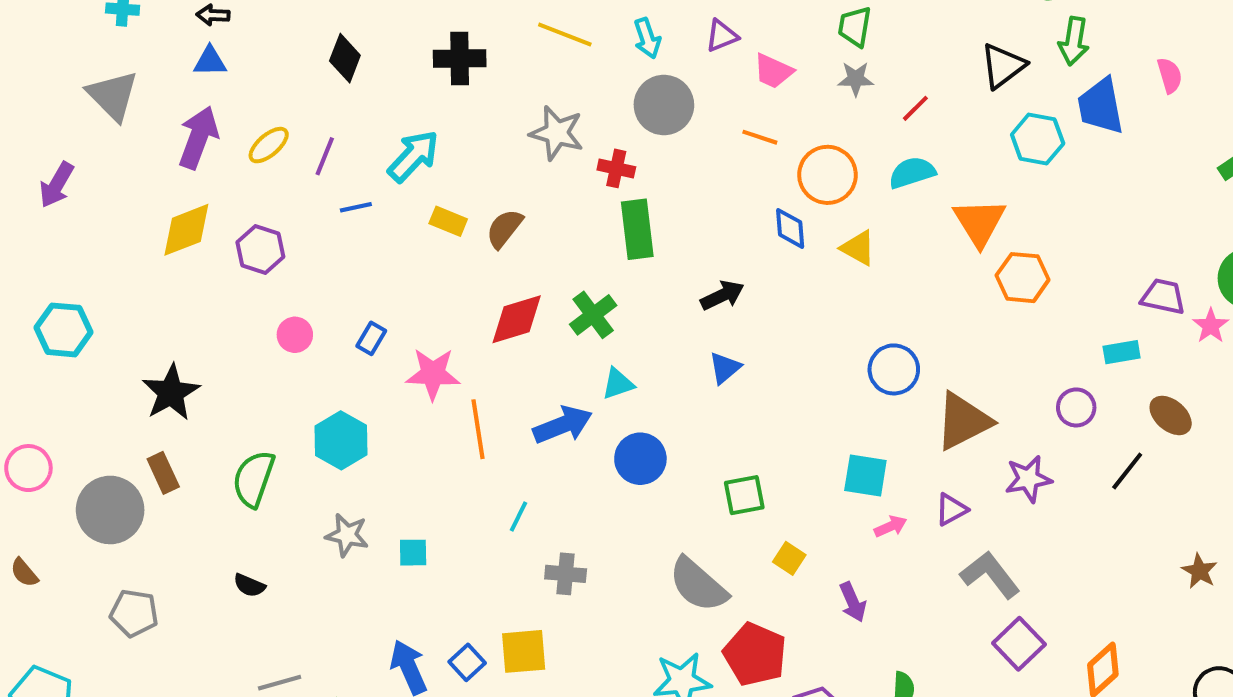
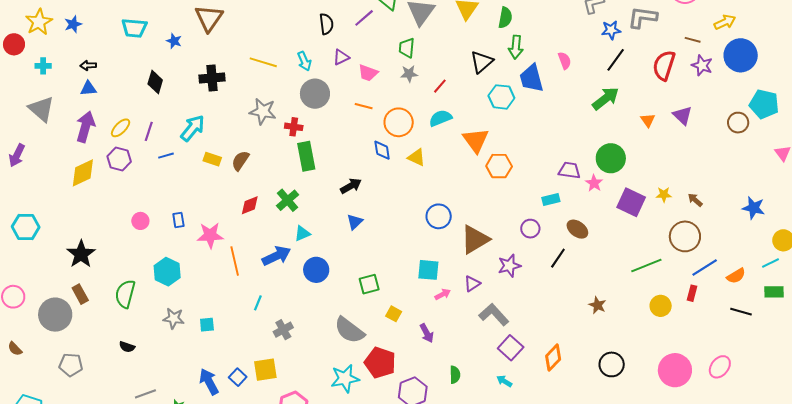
purple hexagon: (260, 250) -> (119, 159), moved
red diamond: (517, 319) -> (250, 205), size x0.7
blue rectangle: (371, 338) -> (178, 220), turned -35
gray cross: (566, 574) -> (283, 330), turned -30

